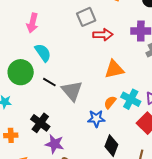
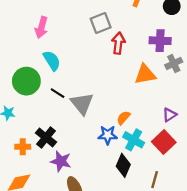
red arrow: (103, 35) -> (118, 43), turned -84
orange triangle: (114, 69) -> (145, 74), moved
cyan cross: (131, 99) -> (134, 140), moved
orange cross: (11, 135) -> (23, 147), moved

